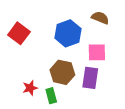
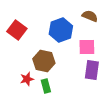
brown hexagon: (62, 72) -> (44, 61), moved
purple rectangle: (90, 78) -> (92, 70), moved

